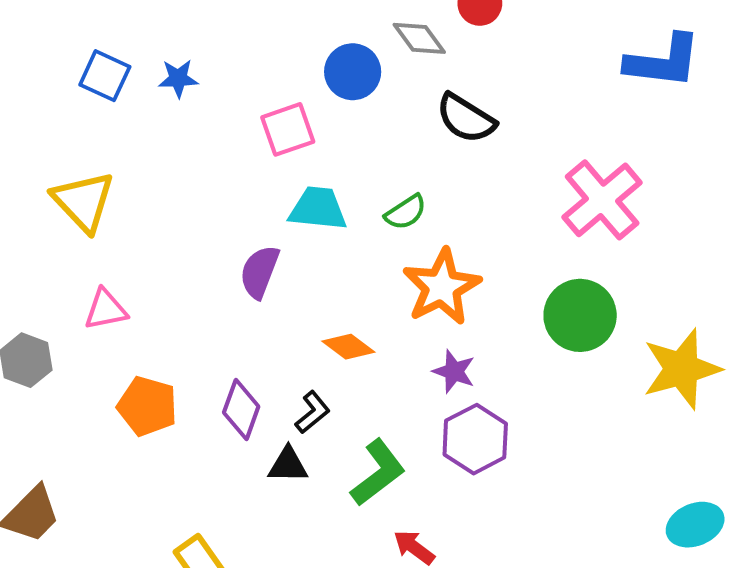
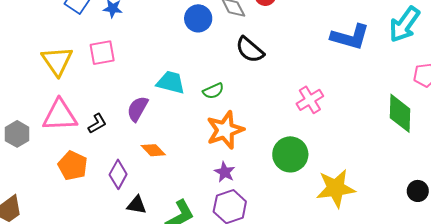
pink square: (288, 129) -> (102, 53), moved
pink cross: (602, 200) -> (310, 100), size x0.7
pink triangle: (106, 310) -> (60, 115), size x1.6
orange diamond: (348, 347) -> (153, 150), moved
black L-shape: (313, 412) -> (97, 123), moved

